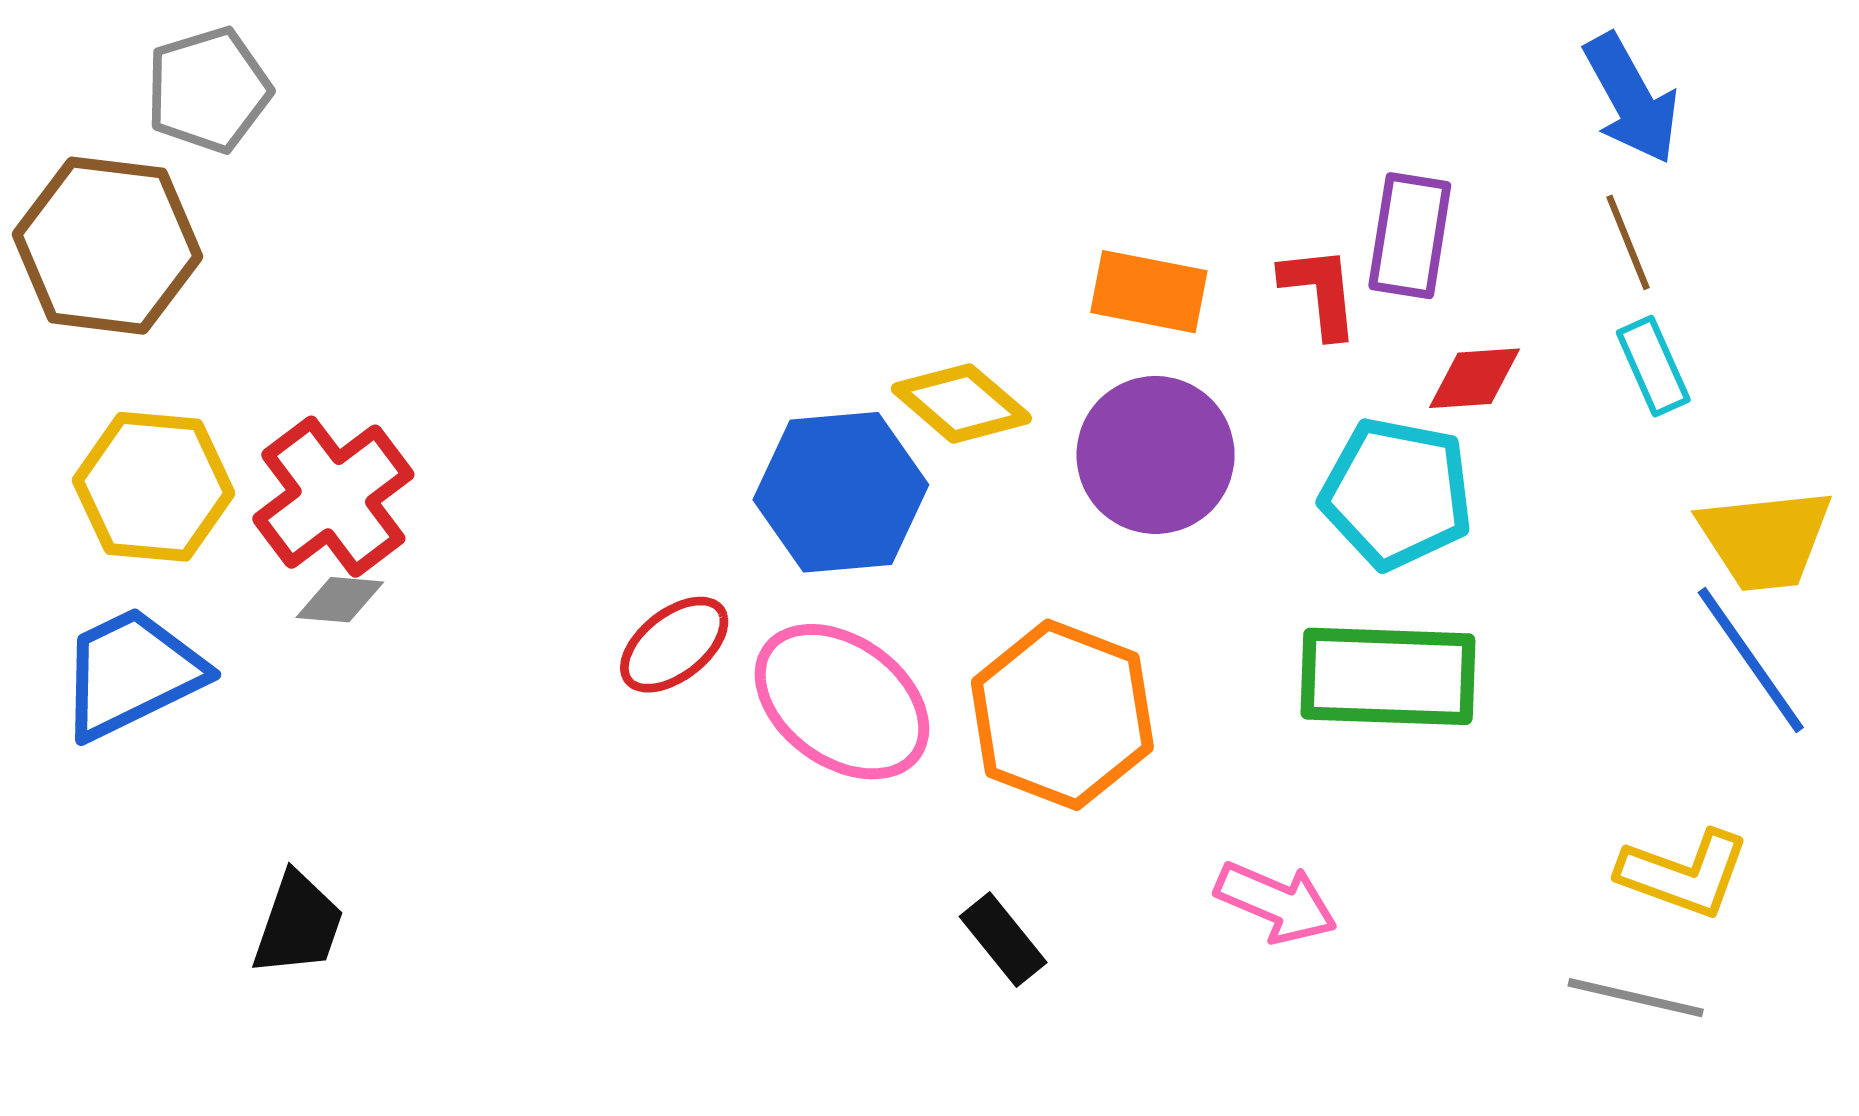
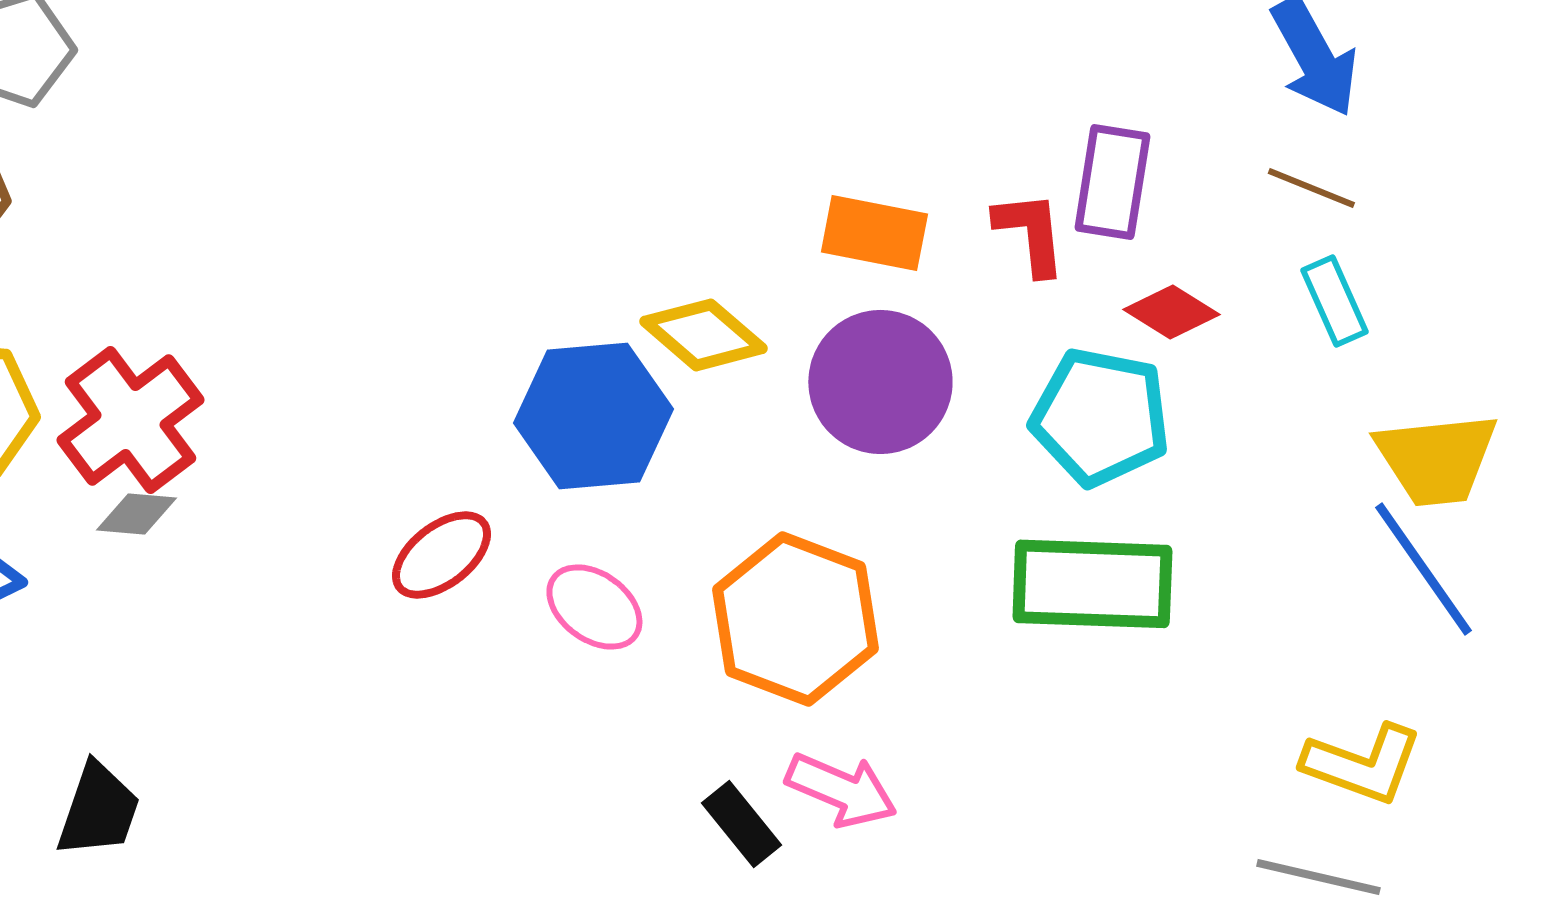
brown line: (1628, 242) -> (1311, 188), turned -46
red diamond: (1475, 378) -> (1171, 312), turned 36
pink ellipse: (842, 702) -> (594, 607), size x0.6
pink arrow: (1276, 902) -> (841, 790), moved

